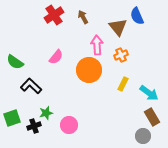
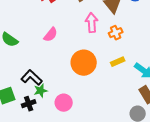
orange circle: (89, 70) -> (84, 63), moved
yellow rectangle: (123, 84) -> (118, 62), turned 40
black L-shape: (31, 86) -> (32, 78), moved

